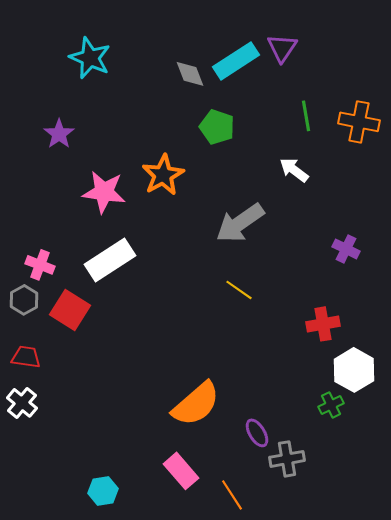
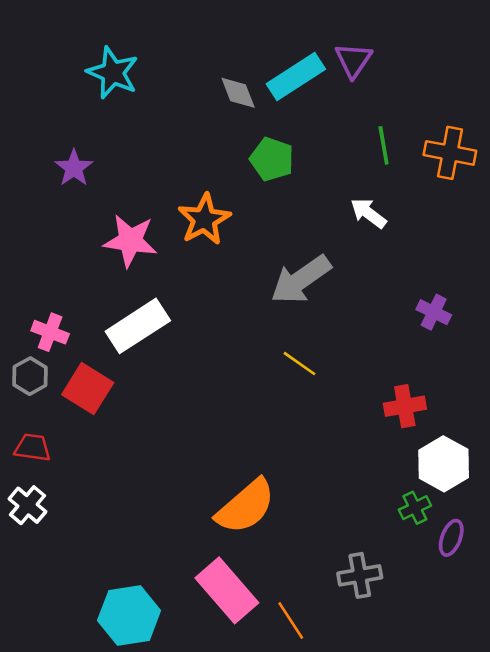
purple ellipse: (257, 433) -> (451, 538), moved, turned 52
pink rectangle: (181, 471) -> (227, 590), size x1.4
cyan hexagon: (103, 491) -> (129, 616), size x1.6

